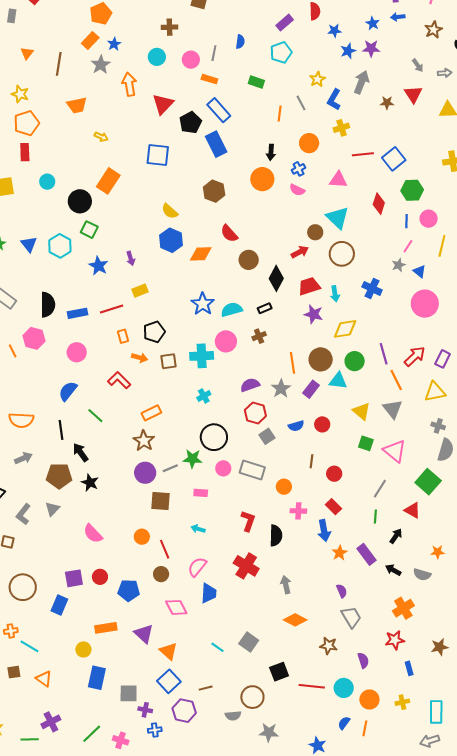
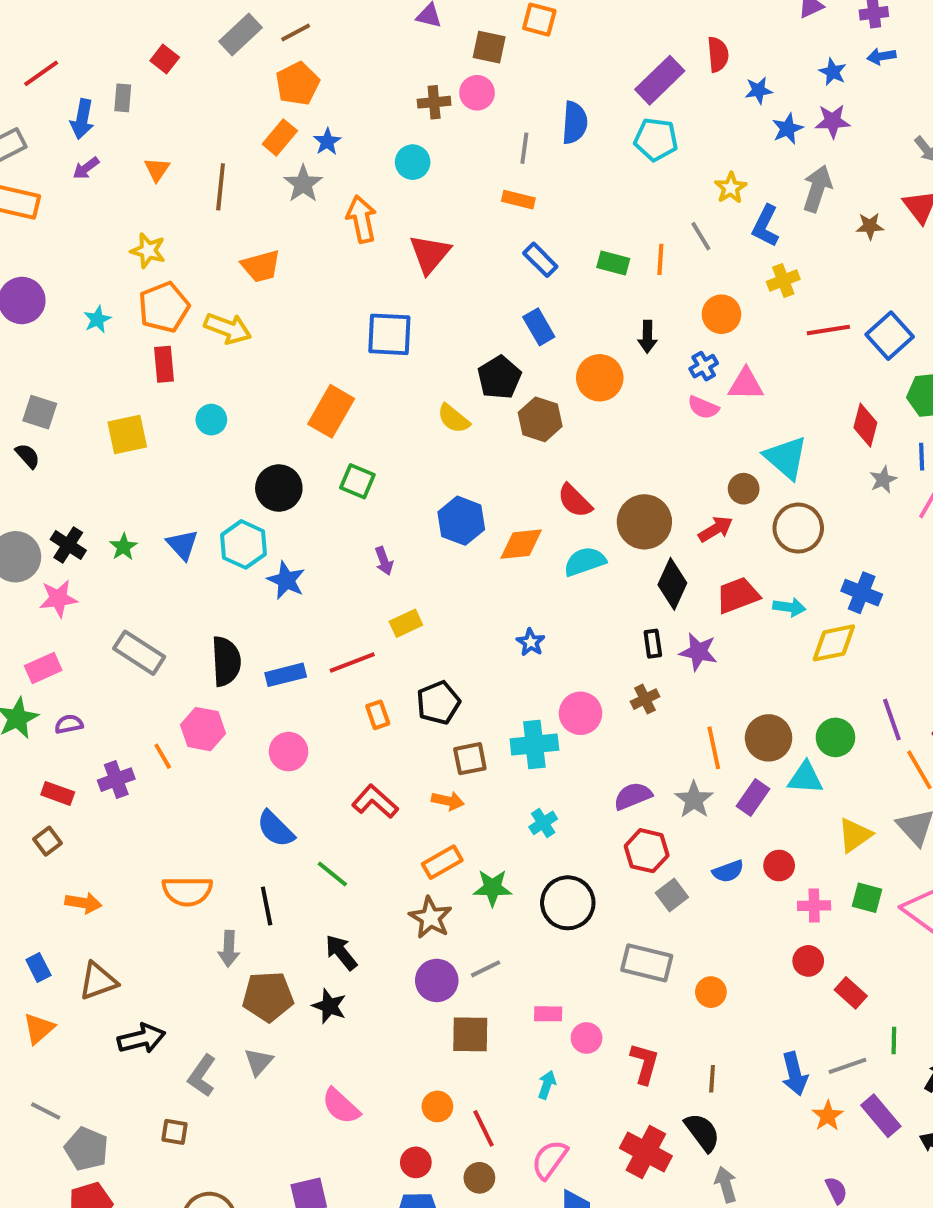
purple rectangle: (285, 23) -> (660, 80), size x1.4
blue semicircle: (240, 42) -> (575, 123), size x1.5
cyan pentagon: (281, 52) -> (656, 139), turned 30
pink circle: (191, 60) -> (477, 93), moved
green rectangle: (256, 82) -> (613, 263), moved
blue rectangle: (219, 110) -> (540, 260), size x0.7
black pentagon: (190, 123) -> (499, 378), moved
yellow arrow: (101, 137) -> (228, 328), moved, size x1.6
blue rectangle: (216, 144) -> (539, 327), size x0.7
blue square: (158, 155) -> (389, 334), moved
orange circle: (262, 179) -> (600, 378), moved
pink triangle: (338, 180) -> (746, 384), moved
black circle: (80, 201) -> (279, 488), moved
yellow semicircle: (170, 211) -> (454, 419), moved
green square: (89, 230) -> (357, 481), moved
brown circle: (249, 260) -> (644, 522), moved, size x1.4
gray star: (399, 265) -> (883, 480), moved
blue star: (98, 266) -> (286, 580), moved
cyan arrow: (335, 294) -> (789, 607), turned -70
blue star: (203, 304) -> (531, 642), size x0.6
black rectangle: (265, 308) -> (653, 644), turned -72
cyan semicircle: (232, 310) -> (585, 561), moved
purple star: (314, 314) -> (698, 652), moved
yellow diamond: (345, 329) -> (834, 643), moved
orange arrow: (140, 358) -> (448, 801), moved
blue semicircle: (68, 391) -> (276, 829), turned -80
yellow triangle: (361, 411) -> (855, 835), turned 48
black arrow: (81, 452) -> (341, 952), moved
gray arrow: (23, 458) -> (229, 949), moved, turned 120
green star: (192, 459) -> (492, 888), moved
brown line: (311, 461) -> (712, 1079), moved
pink circle: (223, 468) -> (587, 1038), moved
gray line: (380, 489) -> (848, 1066), moved, turned 42
red rectangle: (333, 507) -> (851, 993), moved
pink cross: (298, 511) -> (814, 906), moved
cyan arrow: (198, 529) -> (547, 1085), turned 96
black semicircle: (276, 535) -> (702, 1132), moved, turned -35
red circle: (100, 577) -> (416, 1162), moved

